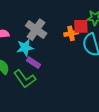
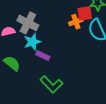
gray cross: (36, 30) -> (28, 23), moved
green L-shape: (25, 79) -> (52, 84), moved

